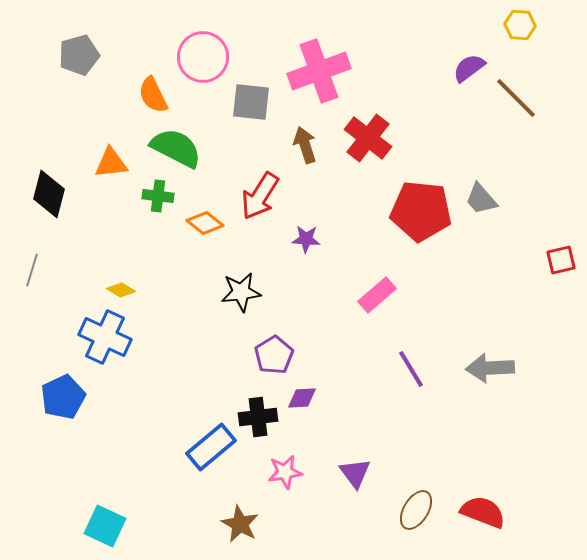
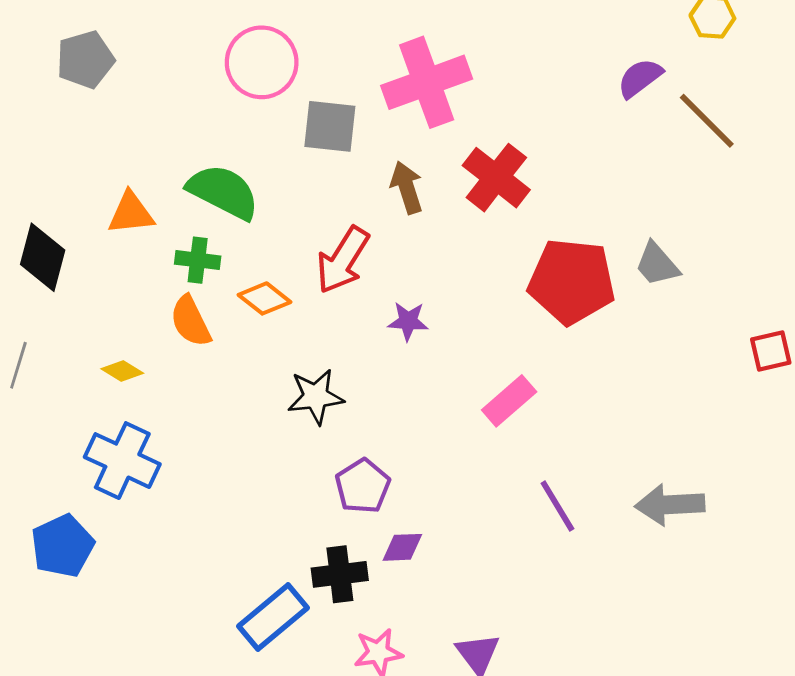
orange semicircle: (153, 95) -> (191, 321), moved
yellow diamond: (121, 290) -> (122, 371), moved

